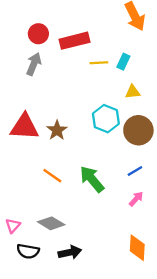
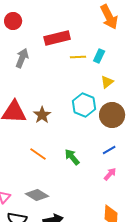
red circle: (38, 34) -> (13, 21), moved
yellow triangle: (133, 92) -> (107, 82), turned -32
green arrow: (92, 179) -> (72, 157), size x0.7

